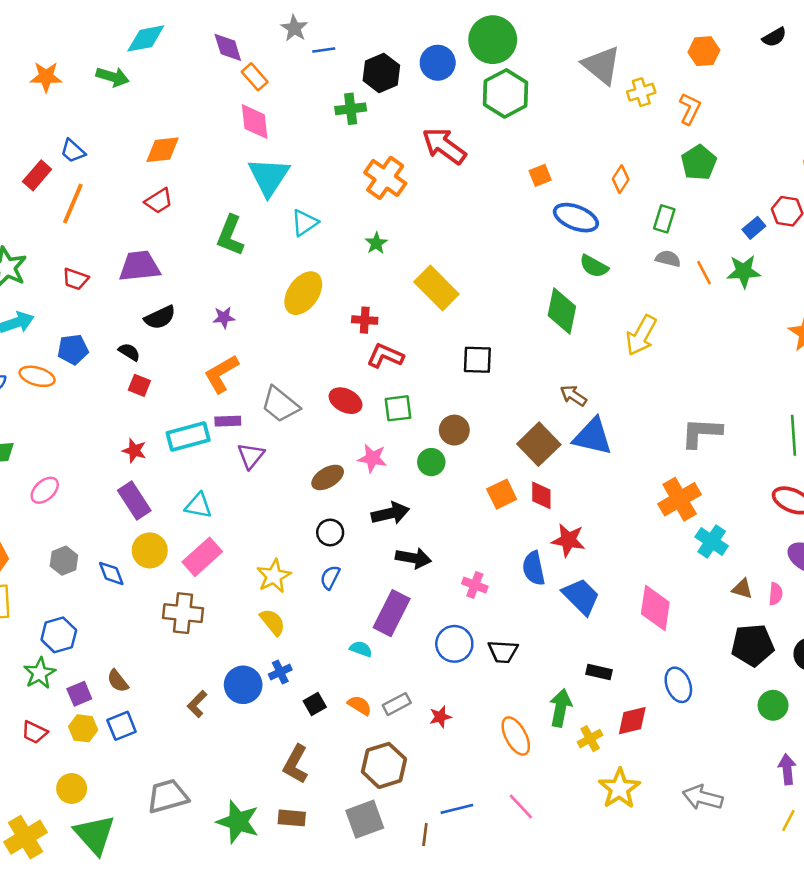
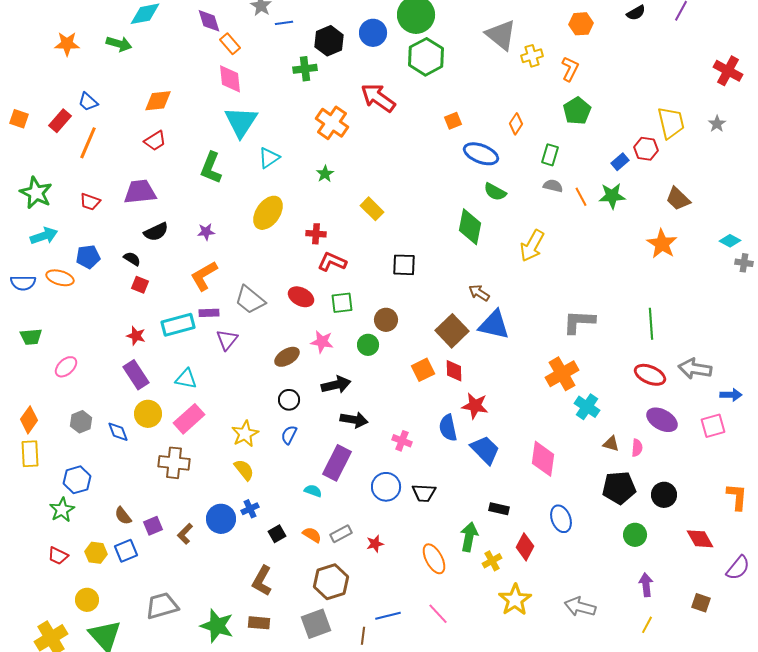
yellow rectangle: (436, 288) -> (372, 209), size x0.7
purple square: (79, 694) -> (153, 526), moved
red diamond: (632, 721) -> (525, 547), turned -48

